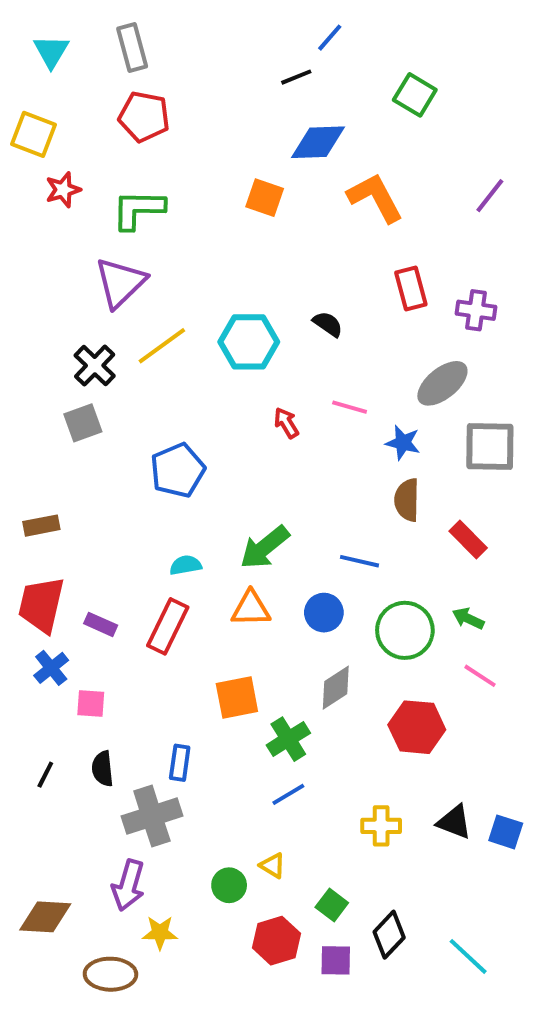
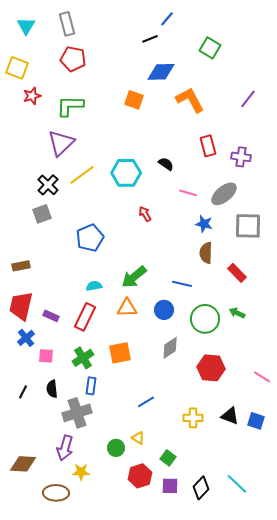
pink line: (350, 407) -> (188, 193), moved
pink line: (480, 676) -> (262, 377), moved
green cross: (288, 739) -> (83, 358), moved
black diamond: (389, 935) -> (201, 488), moved

